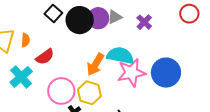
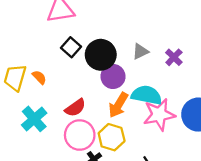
purple circle: (98, 18) -> (113, 76), moved
orange semicircle: (25, 40) -> (39, 77), turned -48
red semicircle: (45, 57) -> (75, 108), moved

